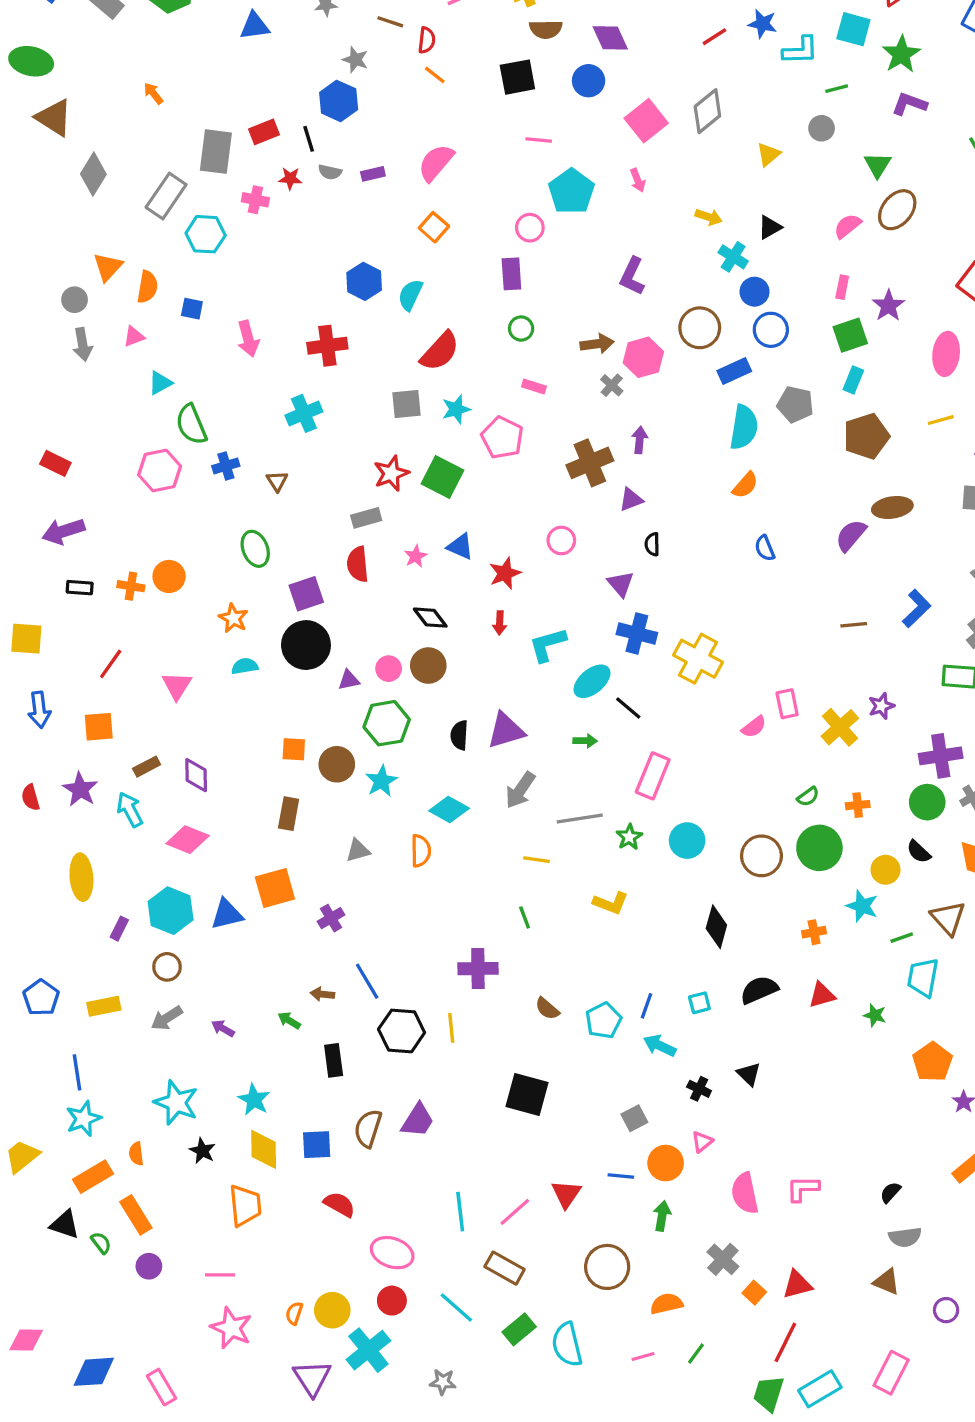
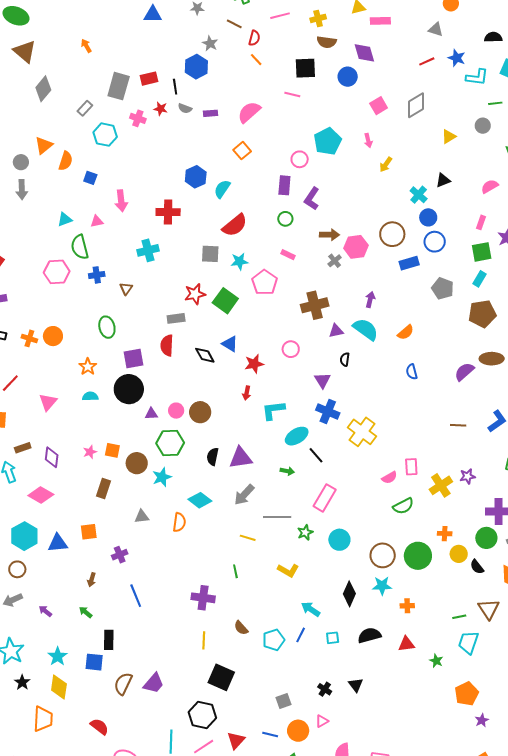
pink square: (646, 121) -> (379, 106), size x0.7
pink line: (539, 140) -> (292, 94), moved
gray rectangle: (166, 196) -> (85, 108), size x0.6
yellow arrow: (709, 217) -> (386, 164), moved, turned 98
purple L-shape: (632, 276) -> (312, 199), moved
pink triangle: (134, 336) -> (97, 221), moved
cyan semicircle: (744, 427) -> (366, 329), moved, turned -72
purple arrow: (640, 440) -> (370, 300), moved
pink star: (416, 556) -> (90, 452), moved
black diamond: (430, 618) -> (205, 355), moved
green semicircle: (808, 797) -> (403, 506), moved, size x1.5
yellow circle: (885, 870) -> (459, 554), moved
orange square: (275, 888) -> (89, 532), size x0.7
cyan star: (862, 906) -> (382, 586), moved, turned -30
brown arrow: (322, 994) -> (92, 580), moved, turned -88
yellow line: (451, 1028) -> (204, 640), moved
black hexagon: (402, 1031) -> (202, 715), moved
cyan arrow: (660, 1046) -> (311, 609), moved
blue square: (317, 1145) -> (94, 662), moved

